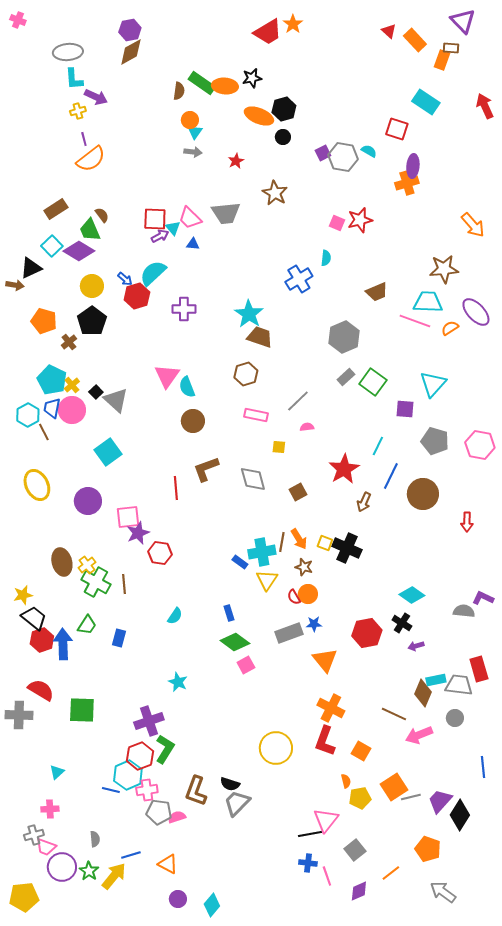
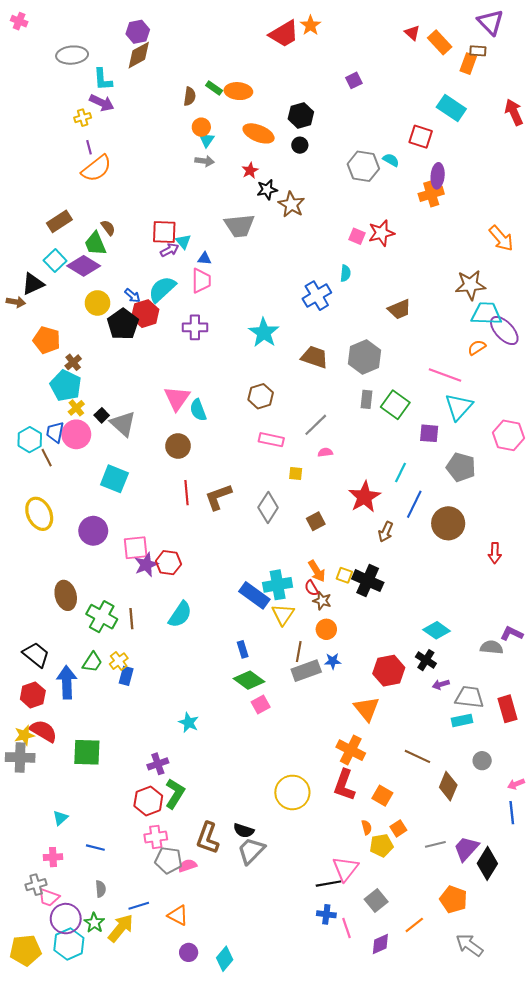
black star: (252, 78) -> (267, 190), moved
cyan L-shape: (74, 79) -> (103, 79), moved
green rectangle: (202, 83) -> (214, 88), size x0.6
orange ellipse: (259, 116) -> (259, 133), moved
purple square: (323, 153) -> (354, 80), moved
pink trapezoid: (190, 218) -> (201, 281), moved, turned -135
cyan trapezoid: (428, 302) -> (486, 314), moved
black pentagon: (92, 321) -> (123, 324), moved
pink line: (415, 321) -> (445, 375), moved
brown trapezoid: (260, 337) -> (315, 357), moved
gray rectangle: (346, 377) -> (367, 399), turned -42
cyan pentagon: (52, 380) -> (66, 386), moved
brown circle: (193, 421) -> (178, 446), moved
pink hexagon: (480, 445) -> (509, 435), moved
cyan square: (108, 452) -> (114, 479), turned -32
gray diamond: (253, 479) -> (268, 507), turned 48
red line: (176, 488) -> (186, 493), moved
brown line: (282, 542) -> (299, 652), moved
red hexagon: (160, 553) -> (168, 563), moved
blue rectangle: (240, 562) -> (254, 595), size x1.8
yellow cross: (87, 565) -> (119, 661), moved
yellow star: (23, 595) -> (24, 735), moved
red semicircle: (294, 597) -> (311, 588), moved
cyan semicircle: (175, 616) -> (180, 614), moved, size x1.5
red hexagon: (42, 640) -> (33, 695), moved
orange triangle: (325, 660) -> (367, 709), moved
gray trapezoid: (459, 685) -> (469, 697), moved
brown diamond: (423, 693) -> (448, 786), moved
purple cross: (149, 721) -> (158, 764), size x0.7
pink arrow: (419, 735) -> (516, 784), moved, size x0.6
cyan hexagon: (128, 775) -> (69, 944), moved
orange square: (394, 787) -> (398, 828), moved, size x0.6
blue line: (111, 790) -> (95, 848), moved

